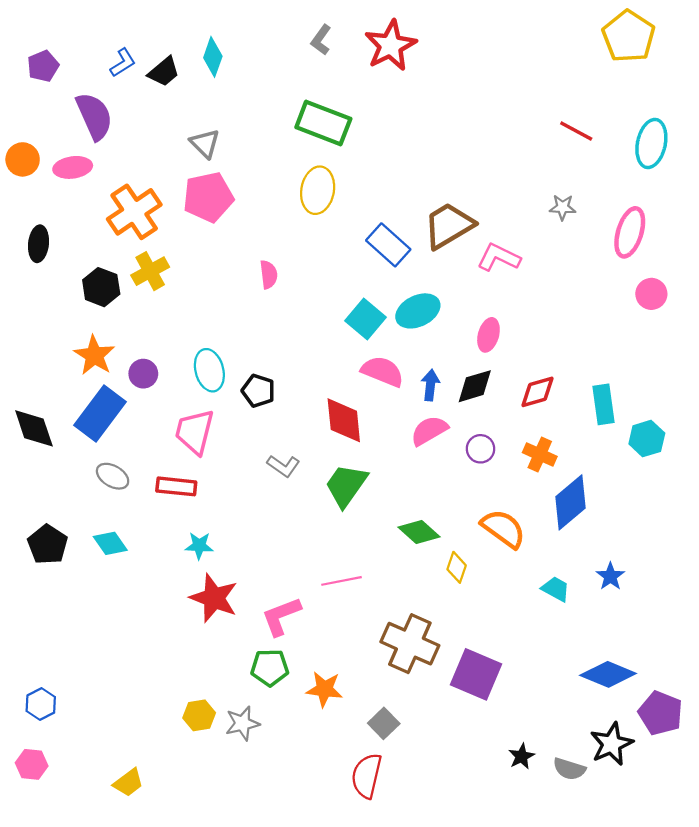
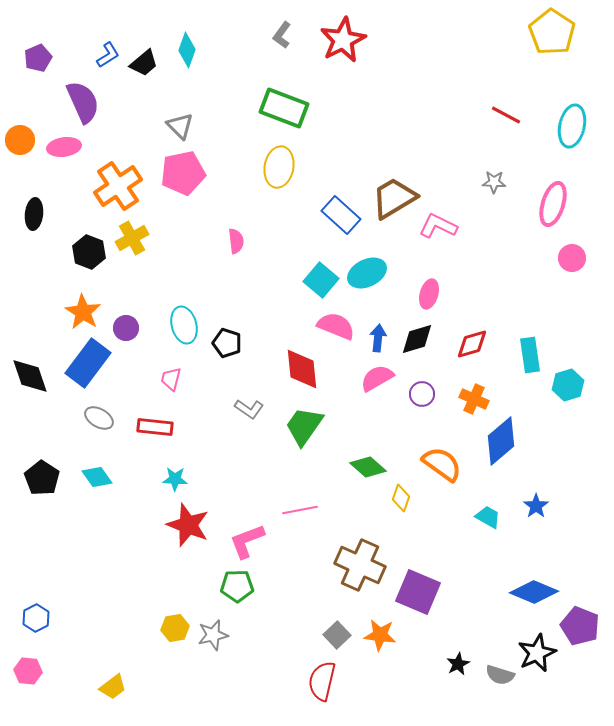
pink trapezoid: (195, 432) -> (171, 379), size x0.6
orange star: (324, 689) -> (380, 635), moved

